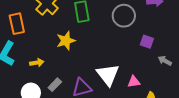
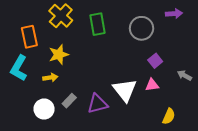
yellow star: (66, 41) -> (59, 55), moved
purple square: (147, 42) -> (155, 61), moved, turned 32
pink triangle: (134, 82) -> (152, 85), moved

